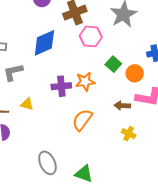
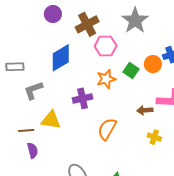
orange circle: (135, 73) -> (153, 64), moved
orange star: (85, 82) -> (106, 79), moved
yellow triangle: (27, 104) -> (51, 120), size x1.5

